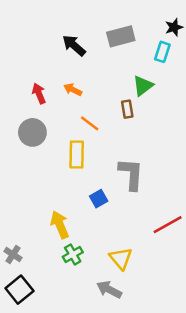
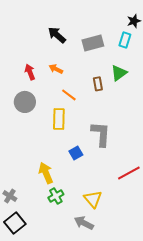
gray rectangle: (121, 36) -> (93, 43), moved
green triangle: (143, 86) -> (119, 73), moved

